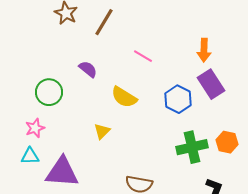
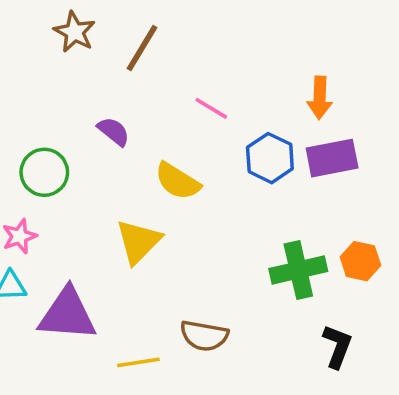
purple rectangle: (211, 84) -> (332, 158), turned -68
blue hexagon: (178, 99) -> (270, 158), moved
yellow triangle: (102, 131) -> (138, 242), size x1.6

